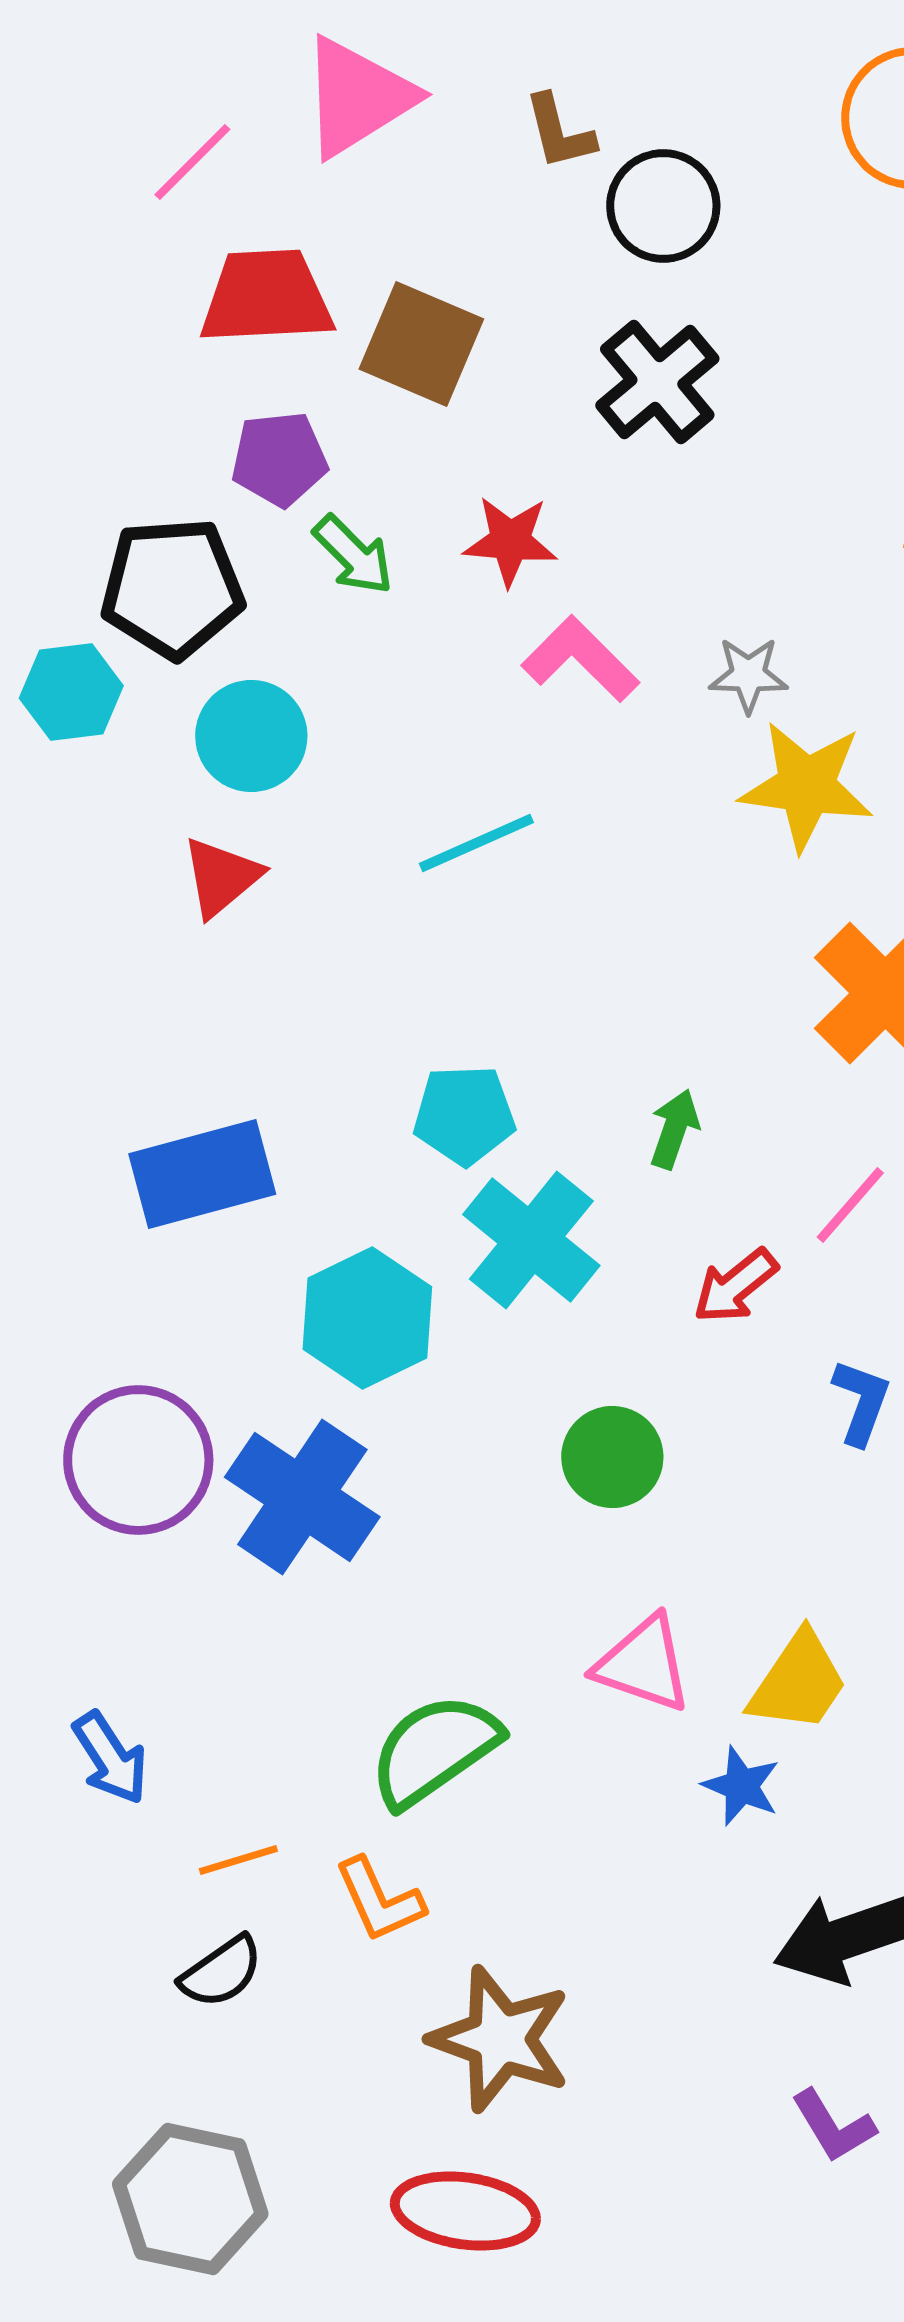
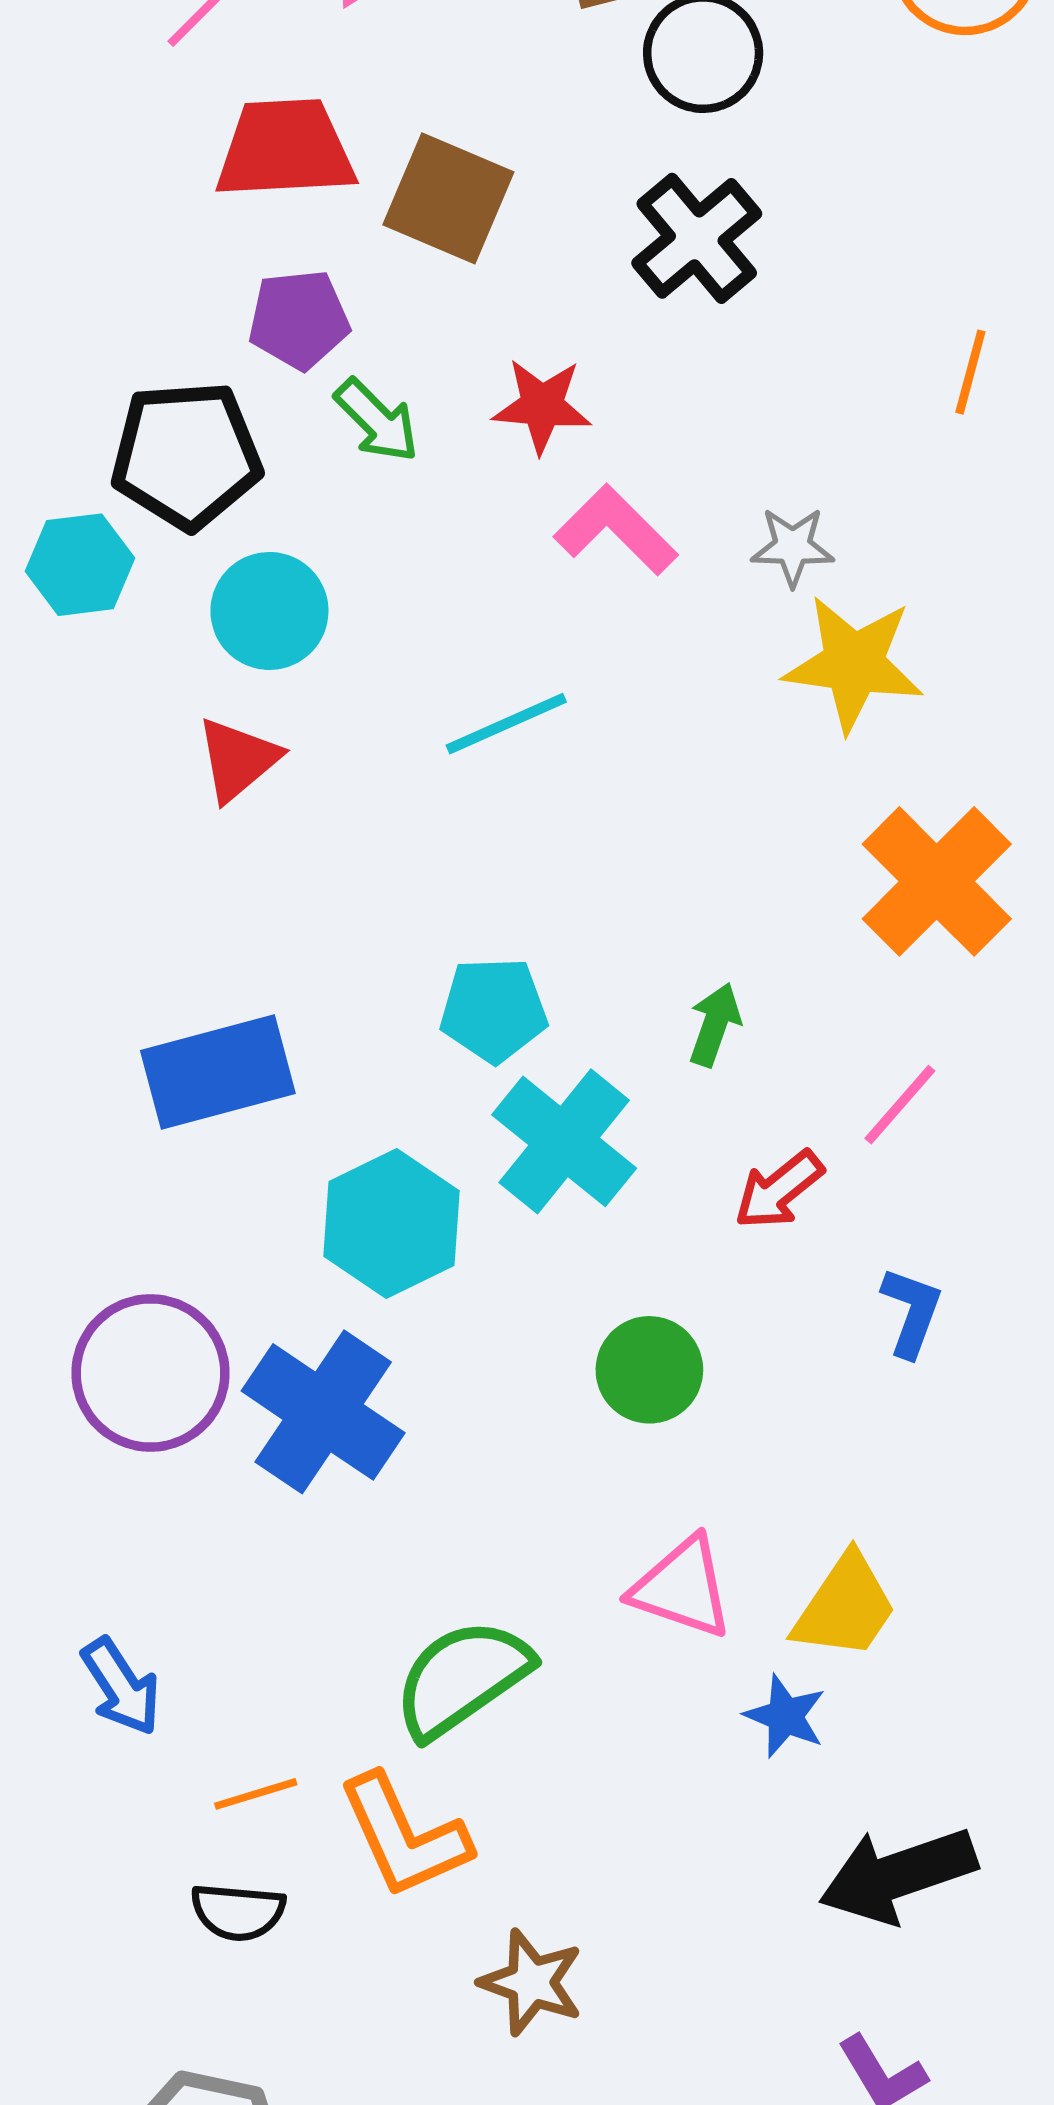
orange L-shape: (379, 1900) -> (404, 1836), size x1.4
black semicircle: (221, 1972) -> (238, 1912), turned 40
brown star: (500, 2039) -> (532, 1982), size x0.7

